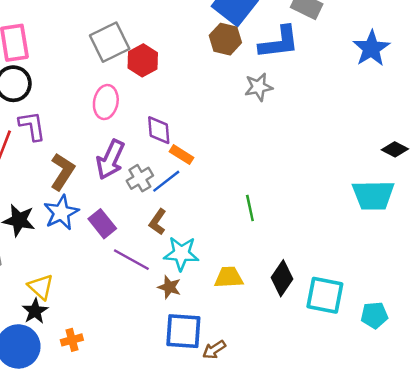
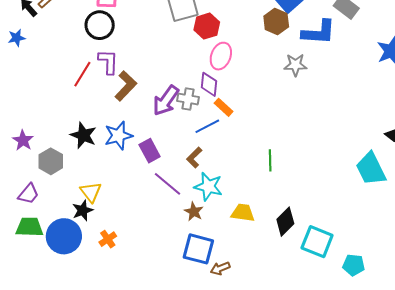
pink ellipse: (106, 102) -> (221, 56), moved
brown L-shape: (62, 172) -> (126, 86), moved
gray cross: (140, 178) -> (188, 99), moved, turned 30
cyan trapezoid: (373, 195) -> (371, 169), turned 54
orange cross: (72, 340) -> (108, 239), turned -30

